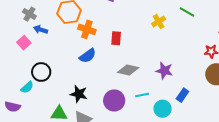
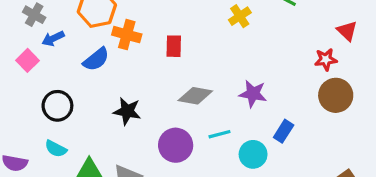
blue arrow: (41, 30) -> (53, 38), turned -40
blue semicircle: (88, 56) -> (96, 59), moved
cyan semicircle: (27, 87) -> (56, 149), moved, turned 72
black star: (79, 94) -> (127, 111), moved

